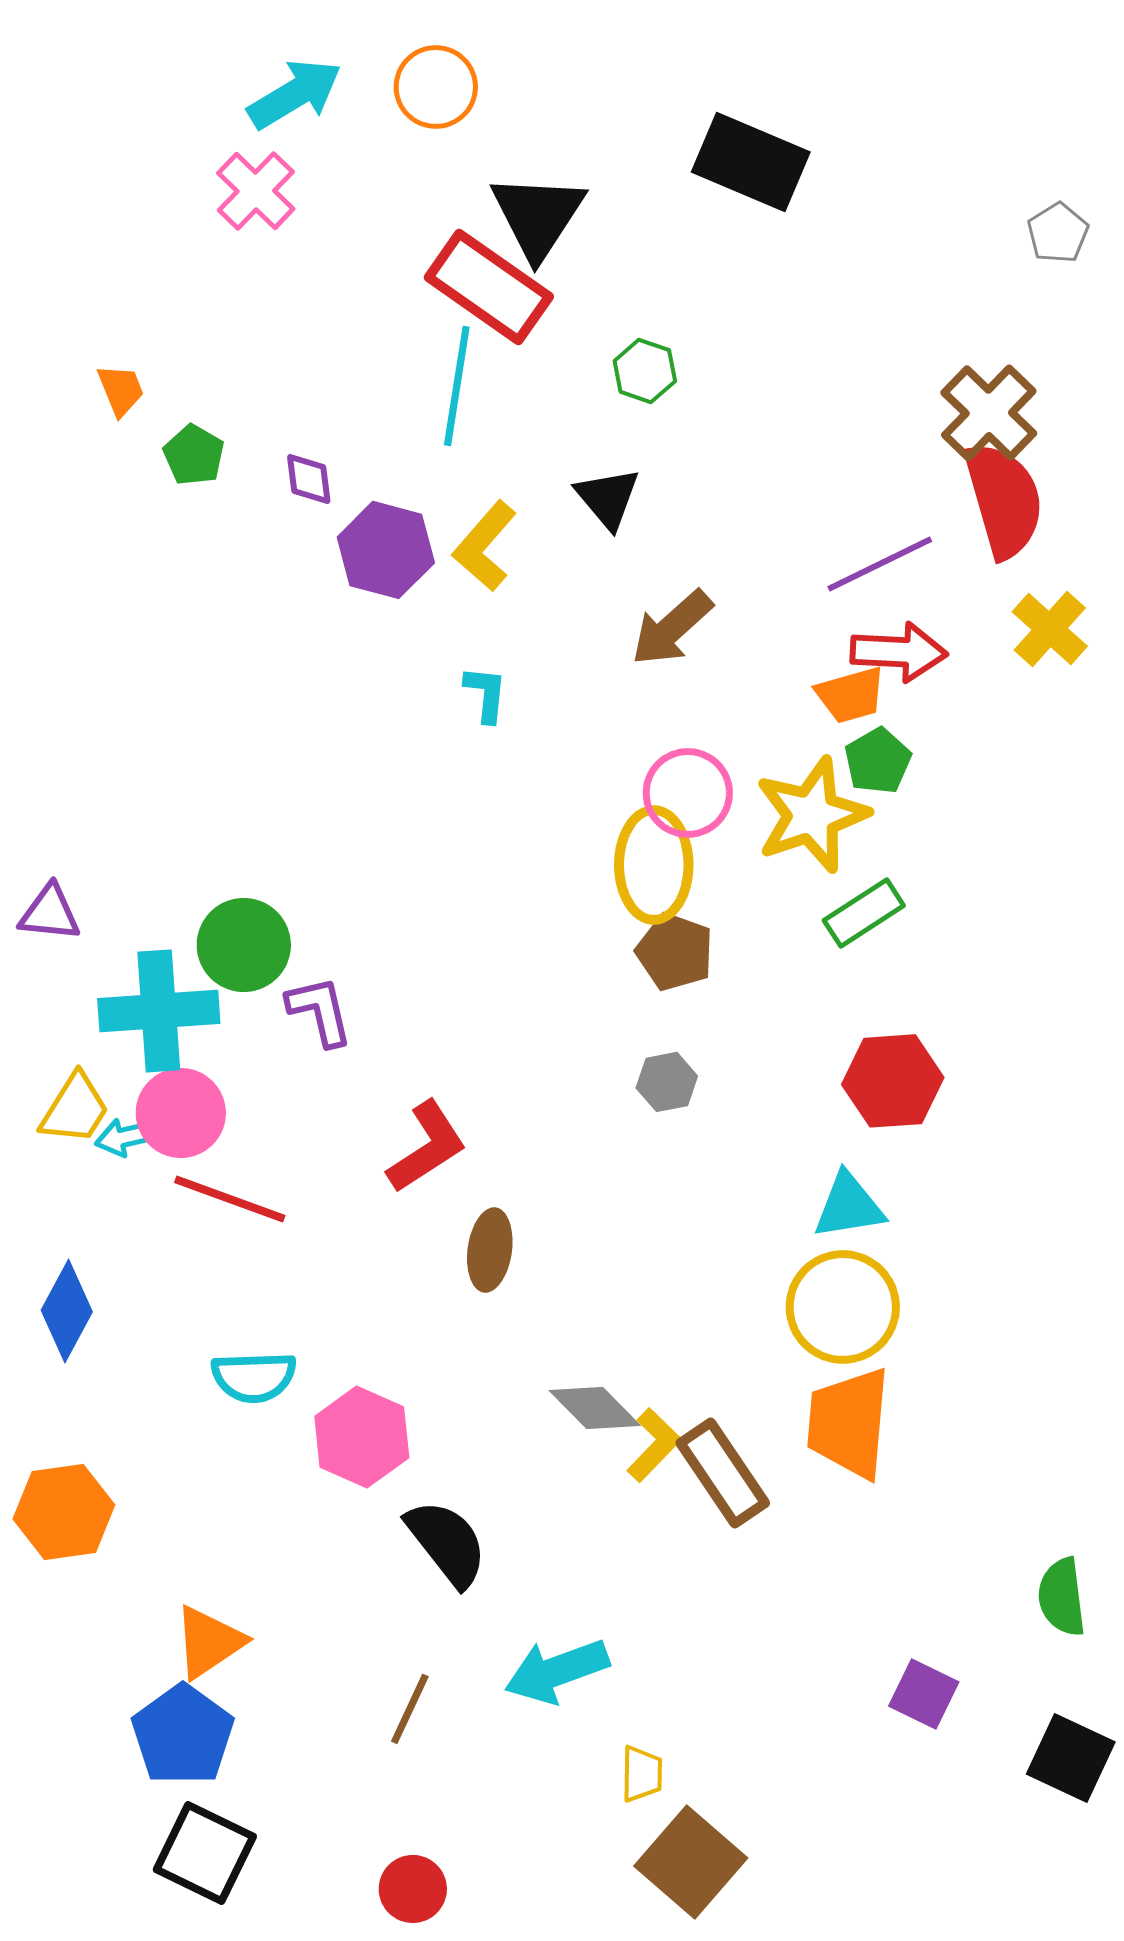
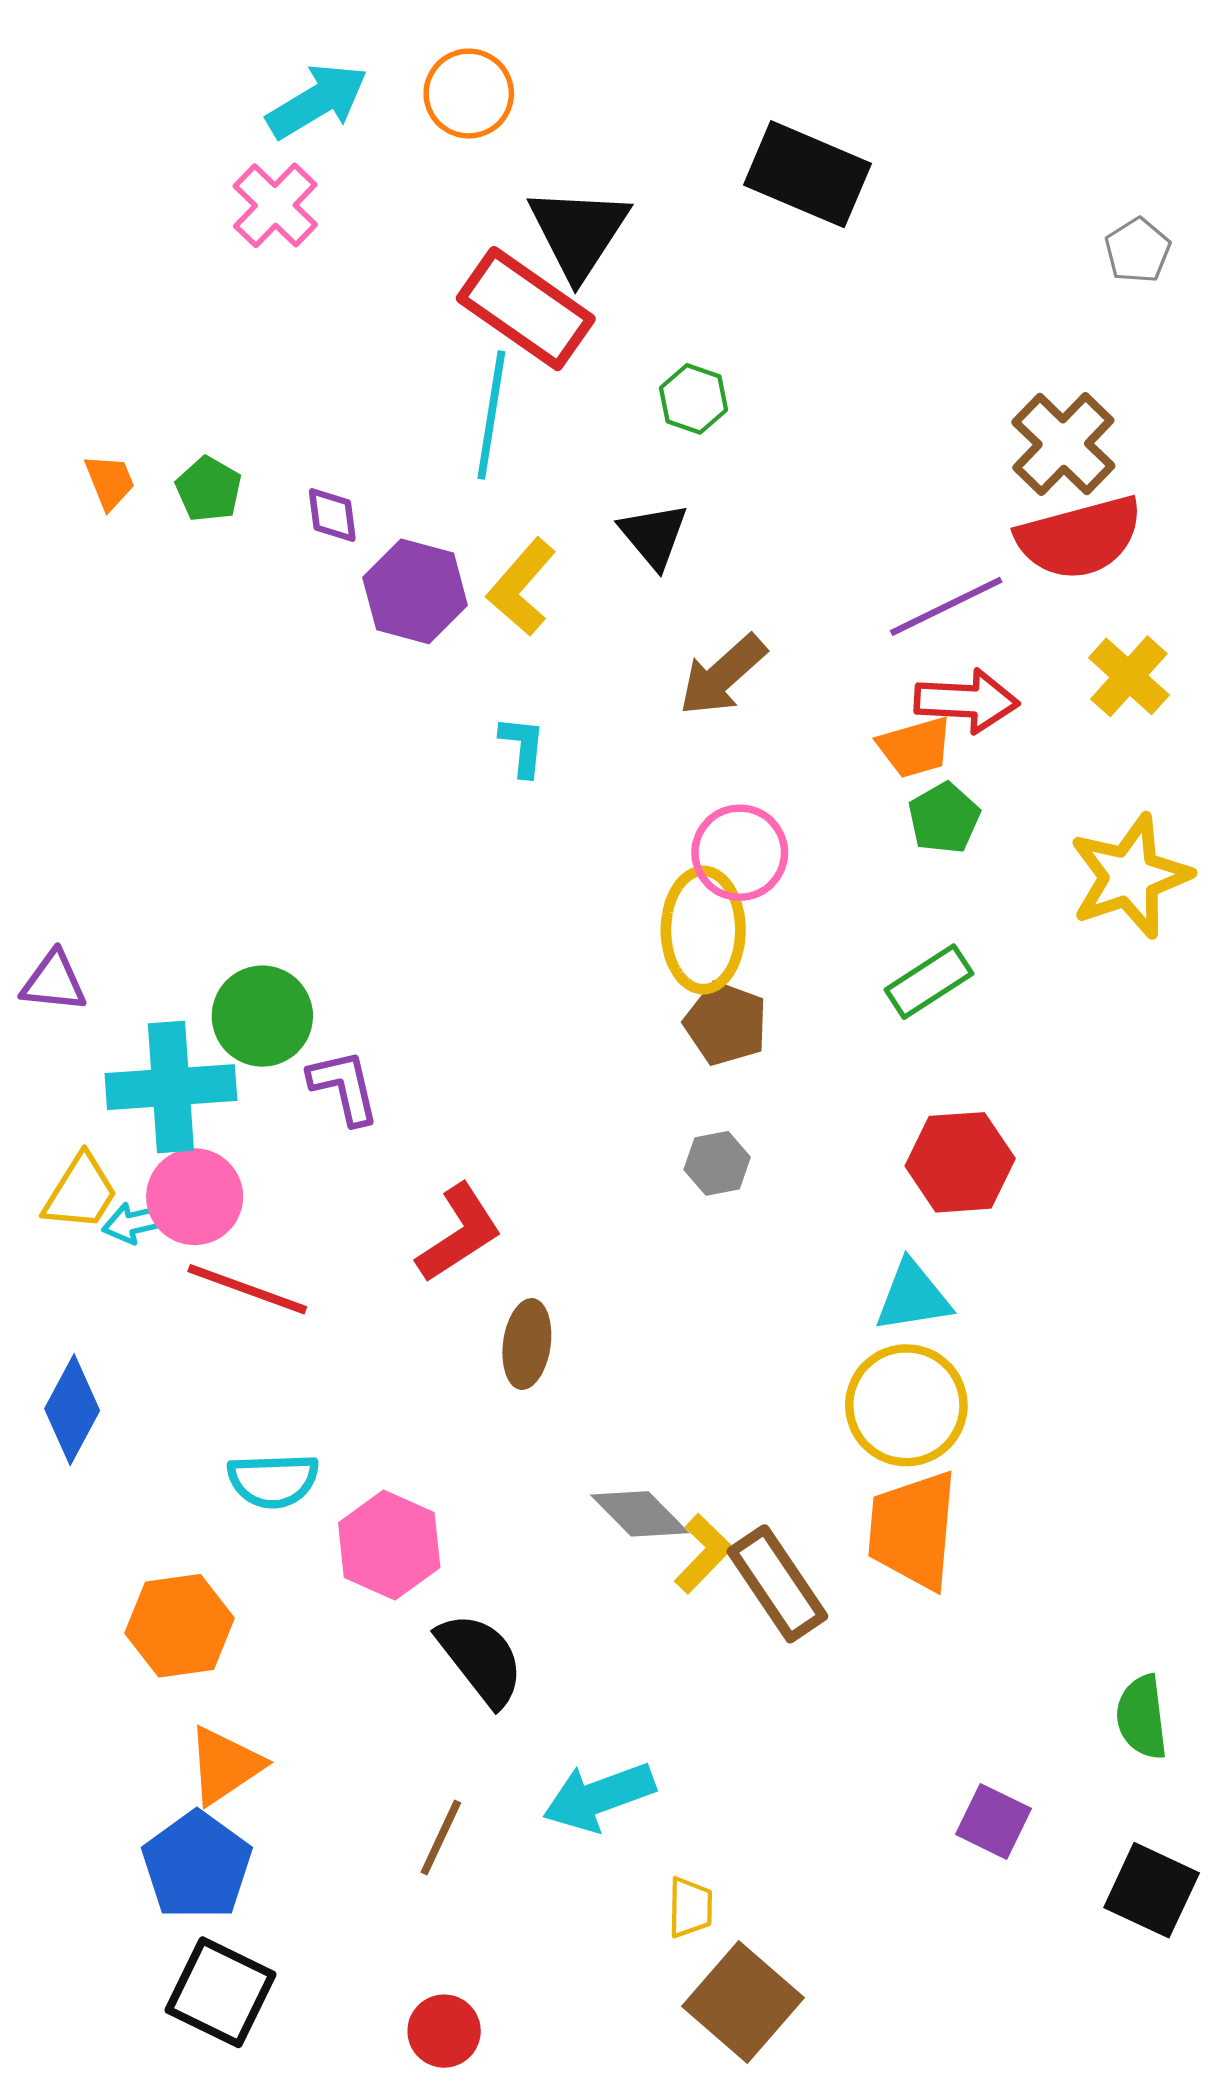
orange trapezoid: (121, 390) -> (110, 482), moved
red semicircle: (1004, 500) -> (1080, 538), turned 91
yellow star: (812, 815) -> (1130, 876), moved
orange hexagon: (64, 1512) -> (180, 1626), moved

